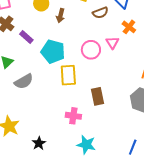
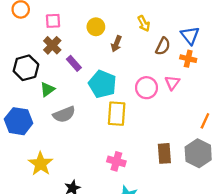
brown semicircle: (100, 13) -> (163, 46), turned -49
orange cross: (129, 27) -> (188, 59), moved, turned -32
brown rectangle: (98, 96) -> (164, 153), moved

